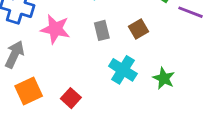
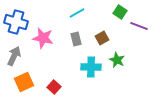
cyan cross: (123, 70) -> (91, 67), turned -30
green star: (164, 78) -> (117, 60), moved

